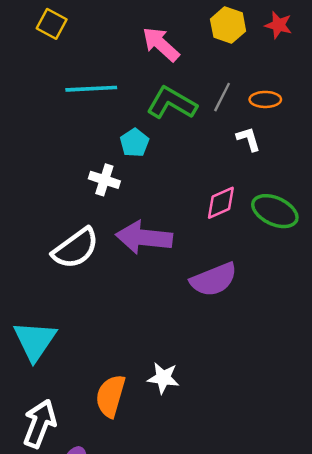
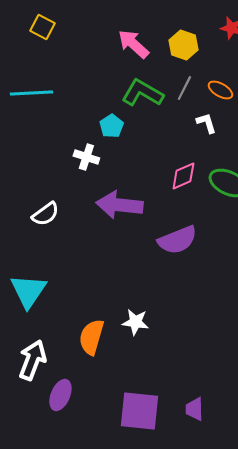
yellow hexagon: (228, 25) -> (183, 45), moved
cyan line: (91, 89) -> (31, 93), moved
orange ellipse: (265, 99) -> (220, 90), turned 30
white semicircle: (76, 248) -> (45, 214), moved, size x0.7

